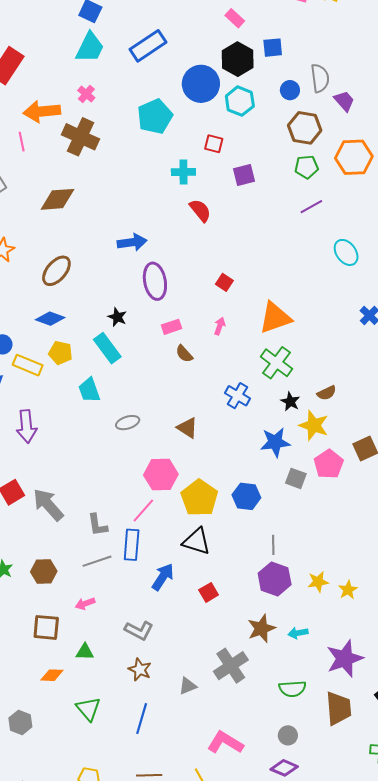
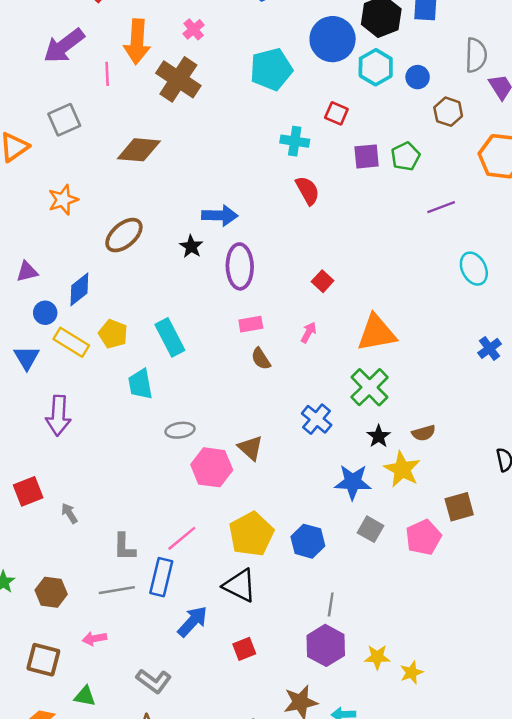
blue circle: (290, 90) -> (418, 77), moved
orange arrow: (42, 111) -> (137, 42), turned -90
brown hexagon: (305, 128) -> (448, 112), size x0.7
green pentagon: (307, 167) -> (405, 156), moved, turned -30
black star: (117, 317) -> (191, 246), moved
blue diamond: (50, 319) -> (79, 289), moved, turned -68
pink pentagon: (329, 464) -> (423, 537), moved
pink hexagon: (161, 475) -> (212, 467), moved
gray arrow: (48, 505) -> (69, 513), size x0.5

